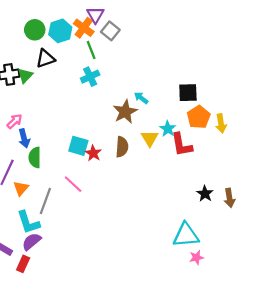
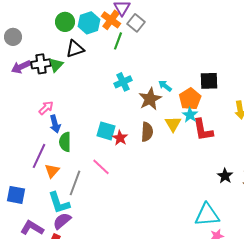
green line: (91, 50) -> (118, 41), turned 42
cyan cross: (90, 77) -> (123, 82), moved
orange pentagon: (199, 117) -> (190, 99), moved

